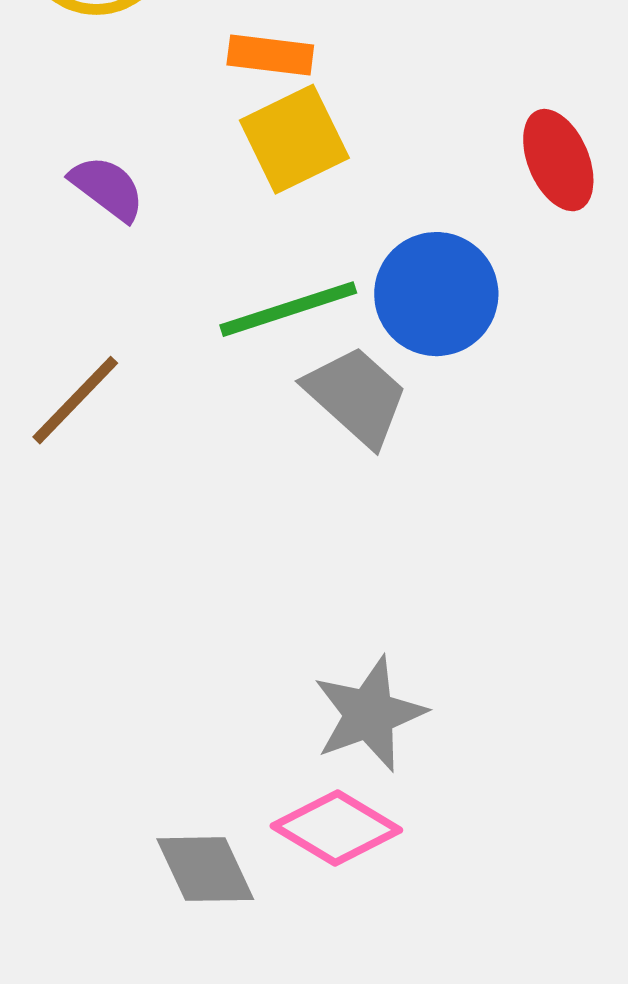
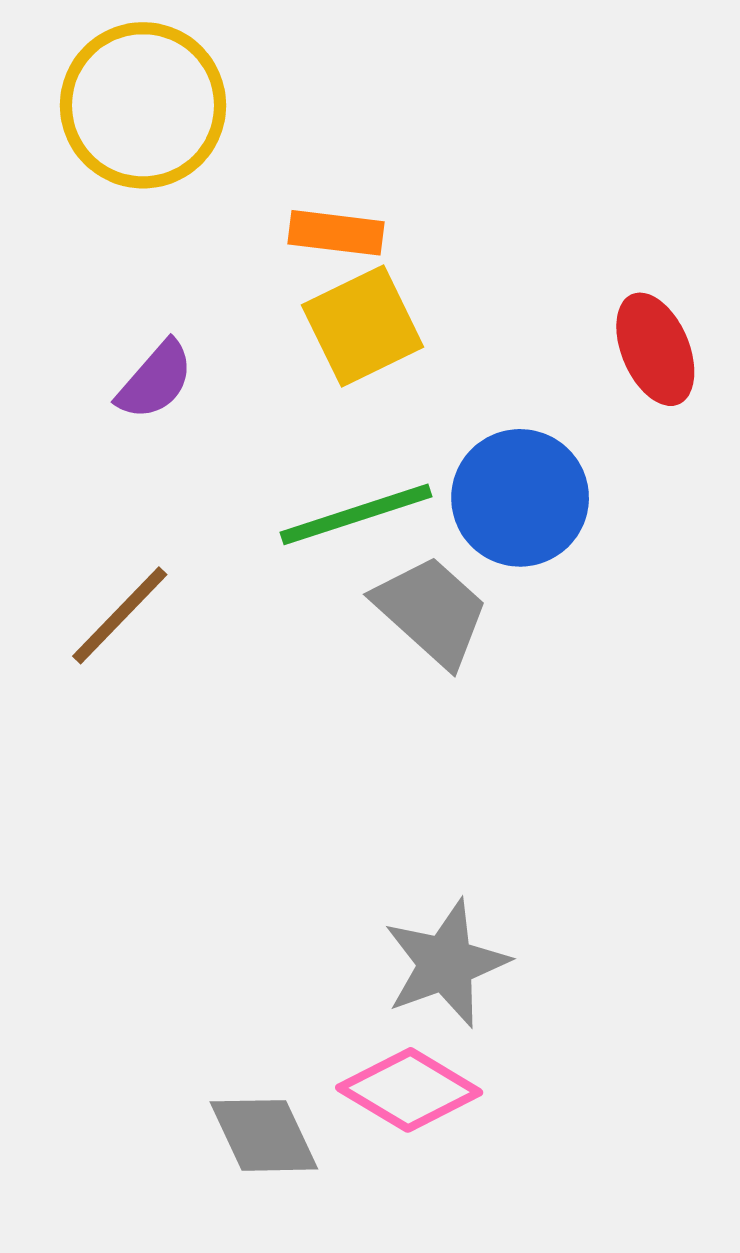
purple semicircle: (107, 188) -> (155, 380), turned 94

